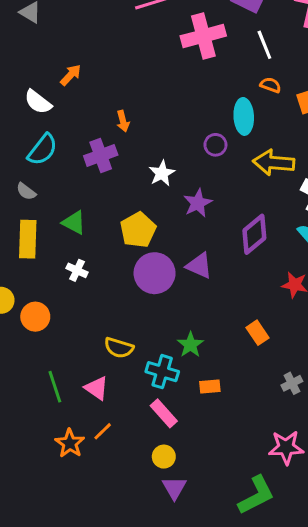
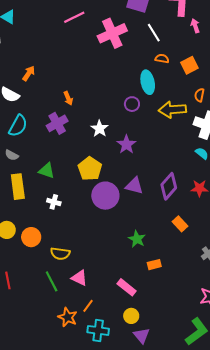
purple diamond: (254, 234) -> (169, 186), moved
yellow semicircle: (119, 348) -> (60, 254), moved
cyan cross: (162, 372) -> (98, 330), moved

